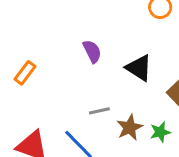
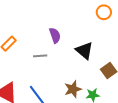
gray line: (99, 111) -> (40, 56), moved

